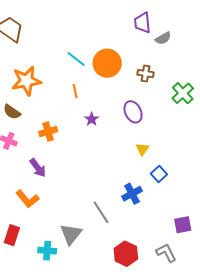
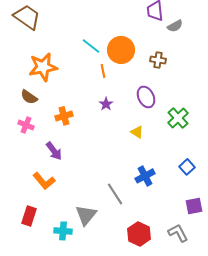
orange line: (75, 91) -> (103, 71), moved
green cross: (183, 93) -> (178, 118), moved
yellow triangle: (142, 149) -> (137, 132), moved, turned -32
blue square: (159, 174) -> (187, 167), moved

